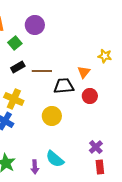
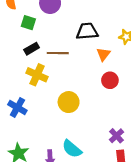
green square: (15, 43) -> (28, 23), turned -32
black trapezoid: (64, 86) -> (87, 31), moved
yellow cross: (14, 99) -> (37, 75), moved

